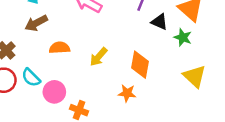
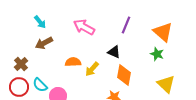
black triangle: (159, 22) -> (114, 52), moved
orange semicircle: (60, 48) -> (73, 62), moved

